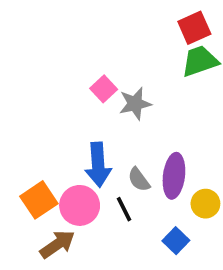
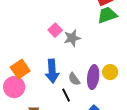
orange square: (39, 200) -> (20, 69), moved
yellow circle: (205, 204) -> (110, 72), moved
pink circle: (80, 205) -> (14, 87), moved

